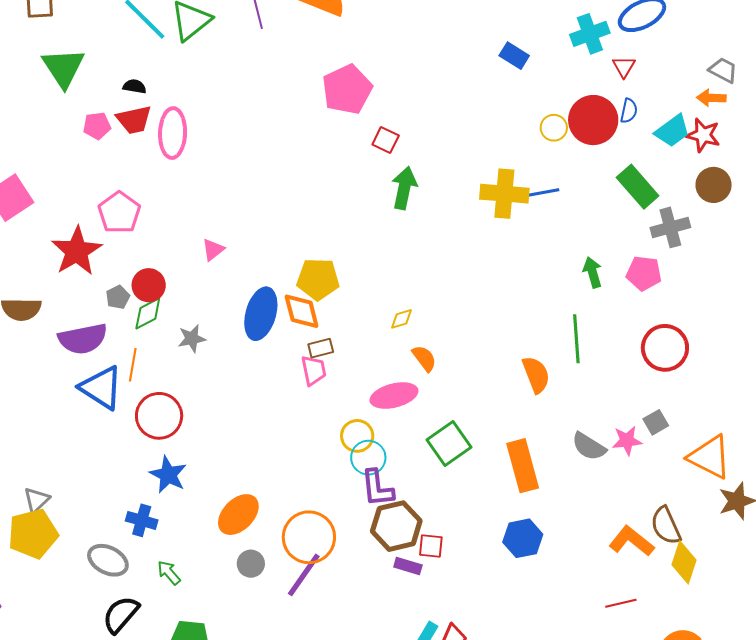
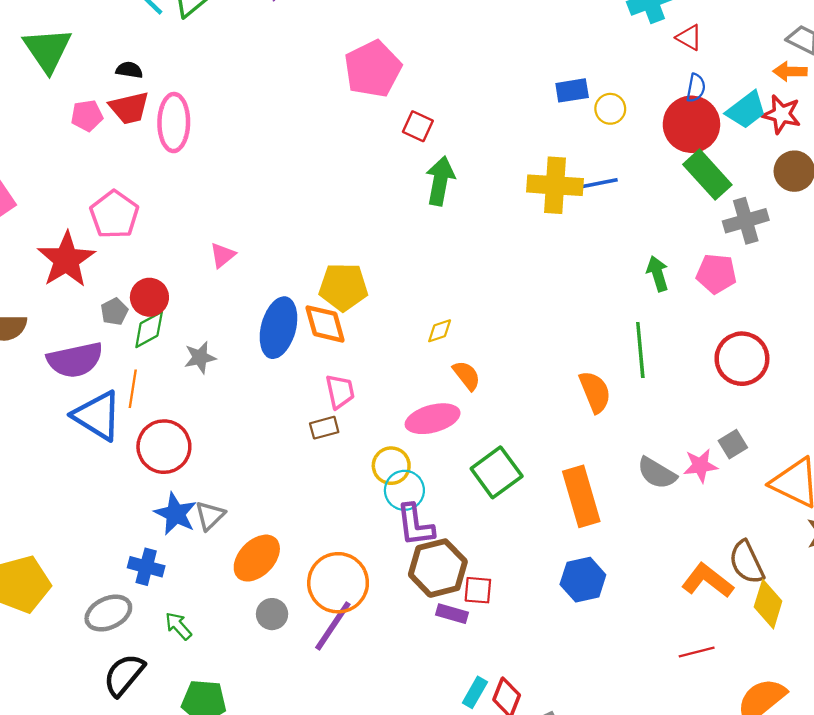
blue rectangle: (514, 56) -> (572, 90), moved, turned -40
red triangle: (624, 67) -> (689, 37), turned -30
red circle: (593, 120) -> (691, 124), moved
brown rectangle: (321, 348) -> (324, 428), moved
gray triangle: (36, 500) -> (210, 516), moved
gray ellipse: (108, 560) -> (108, 613), turned -51

